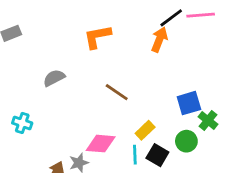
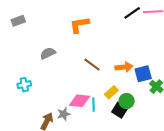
orange arrow: (159, 40) -> (124, 67), moved, turned 60
cyan cross: (22, 123) -> (24, 85), turned -32
green circle: (186, 141) -> (127, 101), moved
cyan line: (135, 155) -> (94, 105), moved

